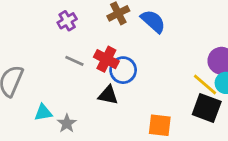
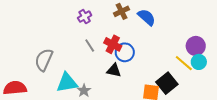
gray line: (74, 61) -> (90, 46), turned 32
black square: (207, 108) -> (167, 83), moved, turned 30
cyan triangle: (43, 113) -> (67, 83), size x1.6

